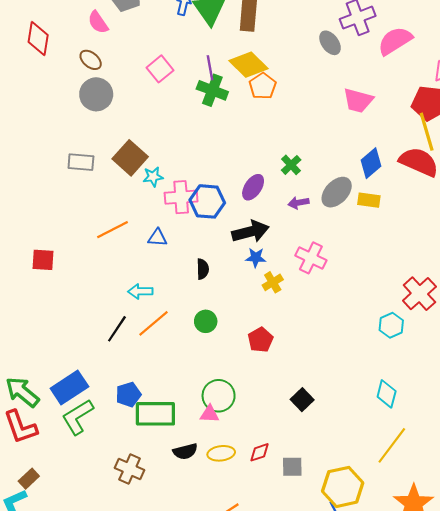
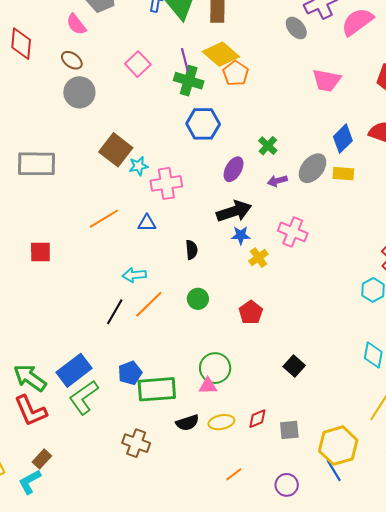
gray rectangle: (81, 162) -> (37, 164), moved, size x1.5
blue hexagon: (207, 201) -> (203, 124), moved

